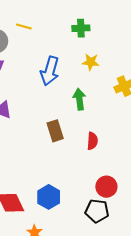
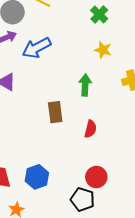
green cross: (81, 28) -> (99, 14), turned 36
blue arrow: (50, 71) -> (37, 48), moved, turned 36

